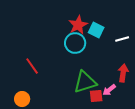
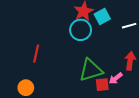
cyan square: (96, 30) -> (102, 16), turned 35
red line: (32, 66) -> (36, 54), turned 48

